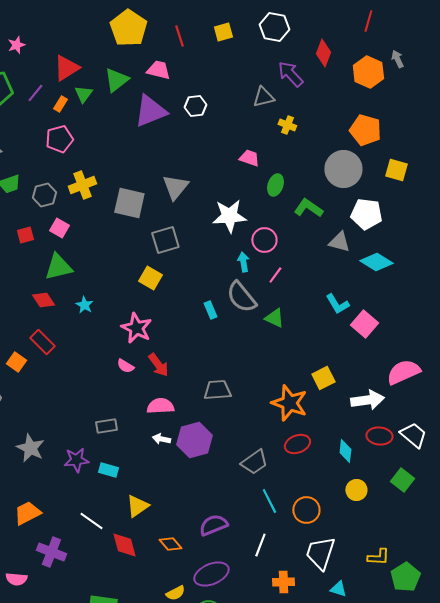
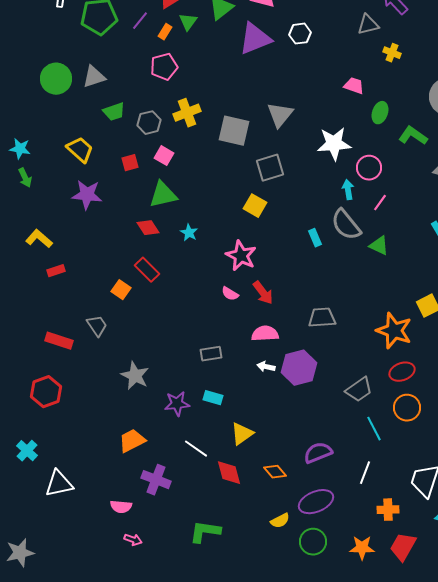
purple star: (76, 460) -> (177, 404), moved
orange circle: (306, 510) -> (407, 408), moved

